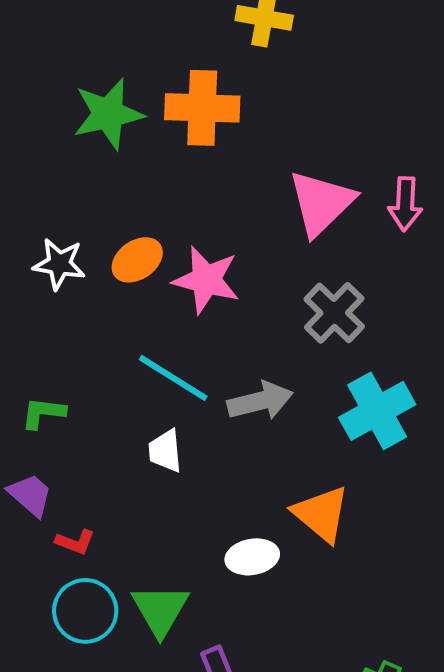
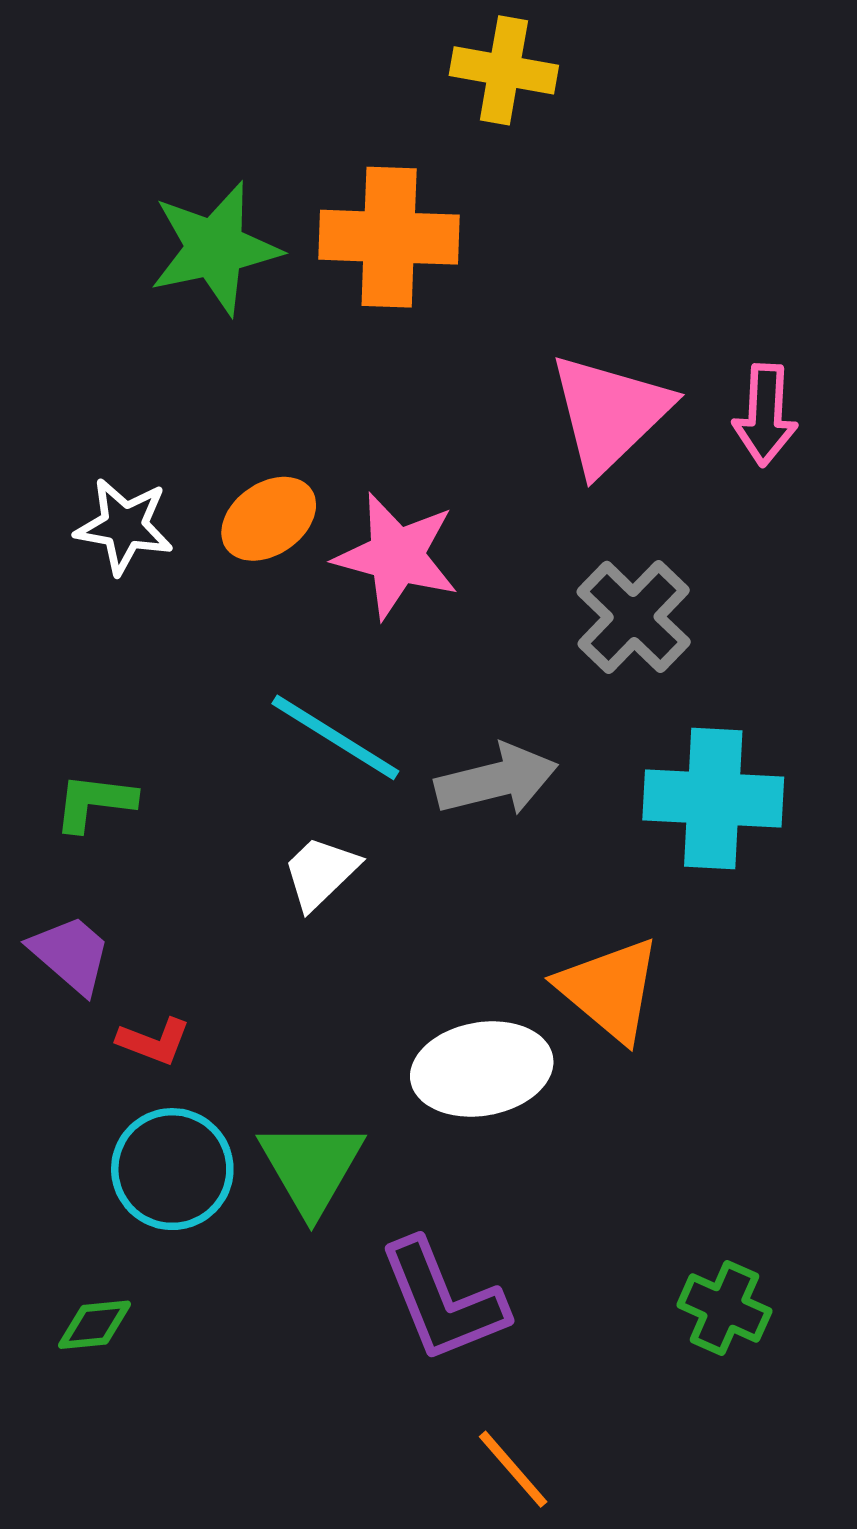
cyan cross: (377, 411) -> (713, 799), turned 32
white trapezoid: (165, 451) -> (321, 873), turned 51
white ellipse: (252, 557) -> (482, 1069), size x1.4

